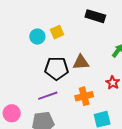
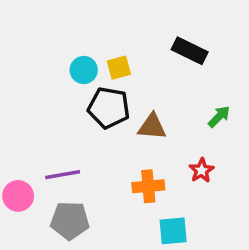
black pentagon: (56, 68) -> (109, 108), moved
purple line: (48, 96) -> (63, 175), moved

